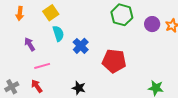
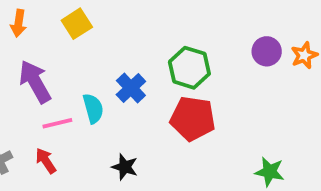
green hexagon: (122, 15) -> (189, 68), moved
cyan semicircle: (58, 33) -> (93, 108), moved
purple arrow: (30, 44) -> (35, 82), size x1.6

